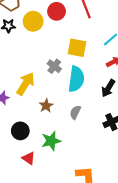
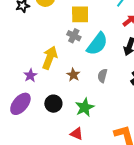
yellow square: (77, 48) -> (80, 14), moved
cyan semicircle: (76, 79) -> (97, 44), turned 40
red triangle: (29, 158) -> (77, 134), moved

